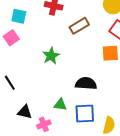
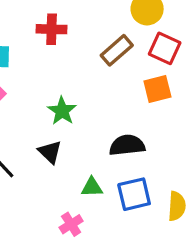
brown rectangle: (79, 26) -> (117, 50), moved
black triangle: (25, 112) -> (50, 152), moved, turned 42

